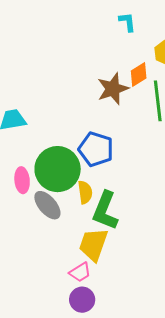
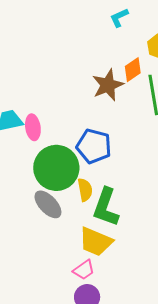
cyan L-shape: (127, 22) -> (119, 18), turned -105
pink ellipse: (22, 180) -> (33, 127), moved
yellow trapezoid: (93, 245) -> (96, 242), turned -84

